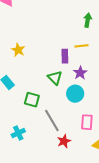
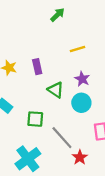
green arrow: (88, 20) -> (57, 15), moved, turned 48
purple rectangle: (65, 56) -> (37, 67), moved
cyan cross: (18, 133) -> (28, 159), size x1.6

